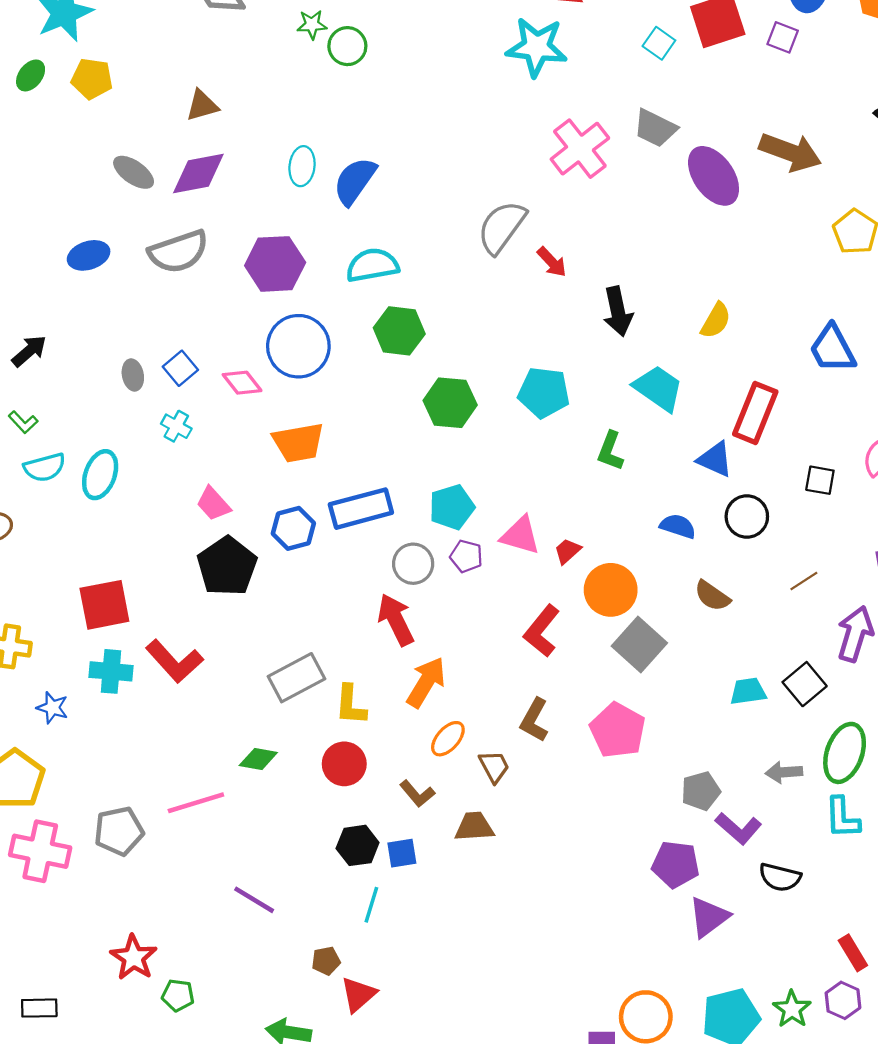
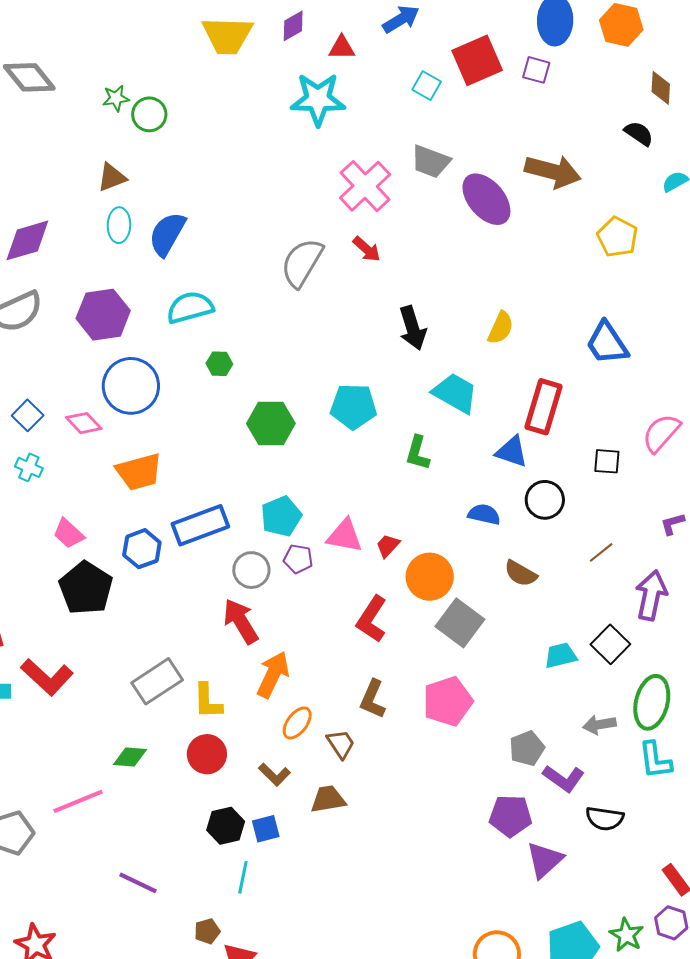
brown triangle: (202, 105) -> (112, 177), moved
red arrow: (552, 262) -> (367, 249), moved
green hexagon: (399, 331) -> (219, 364), size x0.6
pink pentagon: (618, 730) -> (448, 701), turned 30

